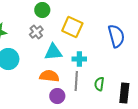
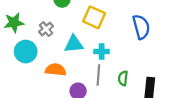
gray cross: (36, 32) -> (46, 29), moved
orange semicircle: (49, 76) -> (56, 70), moved

